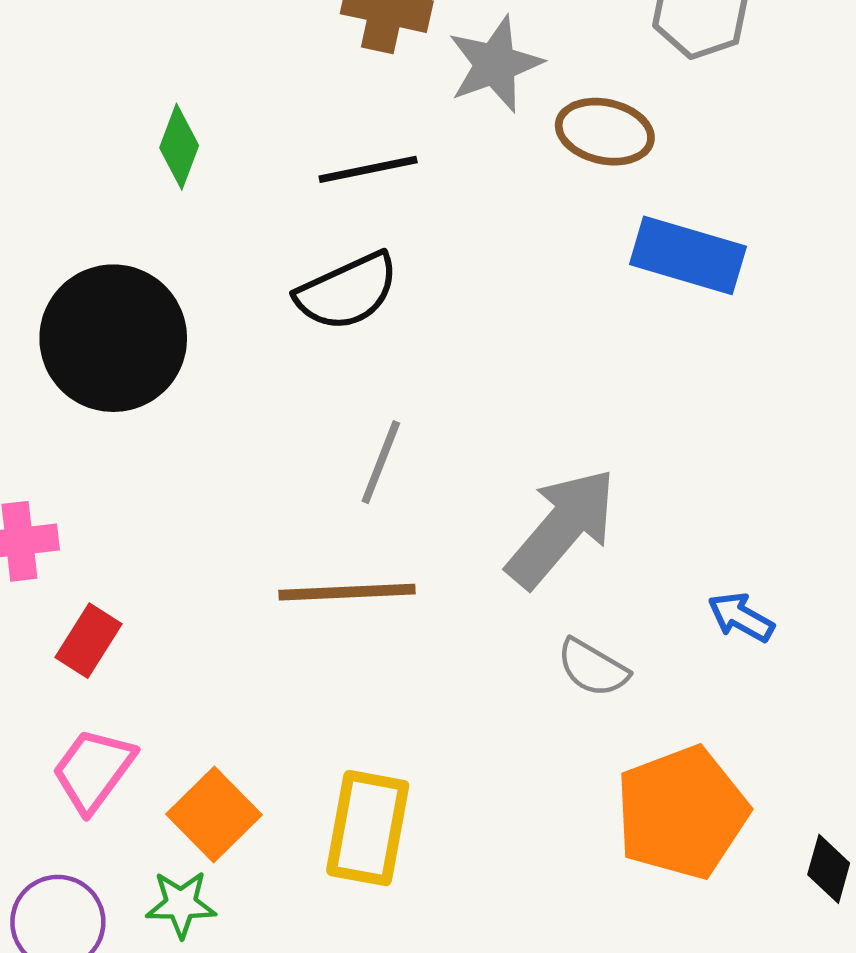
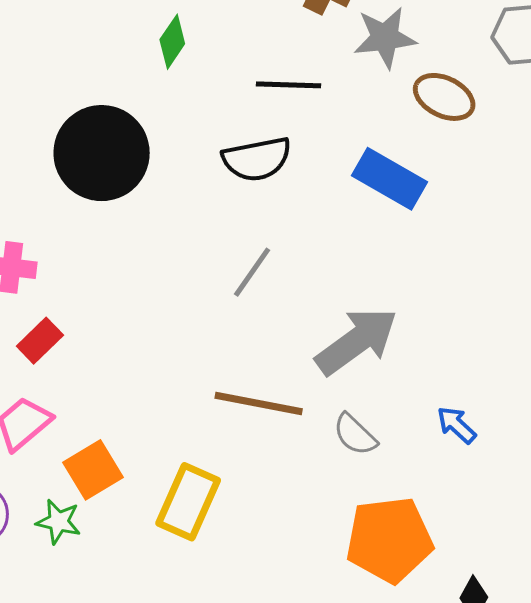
blue rectangle: (688, 255) -> (389, 179), moved
brown line: (347, 592) -> (259, 404), moved

